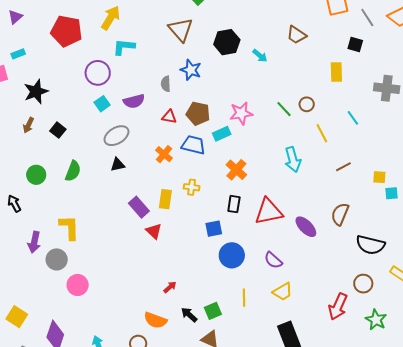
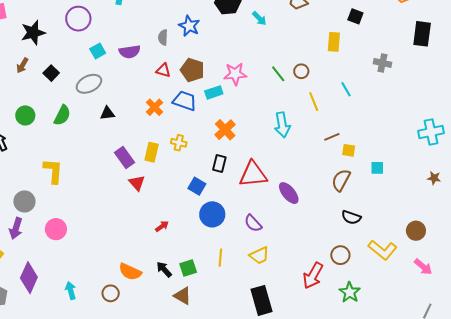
purple circle: (98, 73) -> (78, 19), moved
gray cross: (387, 88) -> (382, 63), size x0.7
gray ellipse: (116, 136) -> (89, 84), moved
yellow square: (379, 177) -> (349, 150), moved
brown semicircle: (340, 214) -> (341, 180), moved
blue square: (214, 229) -> (197, 186), turned 36
purple arrow: (34, 242) -> (16, 228), moved
black semicircle: (370, 245) -> (351, 217), size x0.7
gray circle: (57, 259) -> (24, 201), moved
red arrow: (170, 287) -> (162, 226), moved

